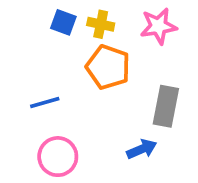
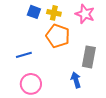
pink star: (158, 26) -> (85, 14), turned 30
blue arrow: (142, 149) -> (76, 80), turned -84

